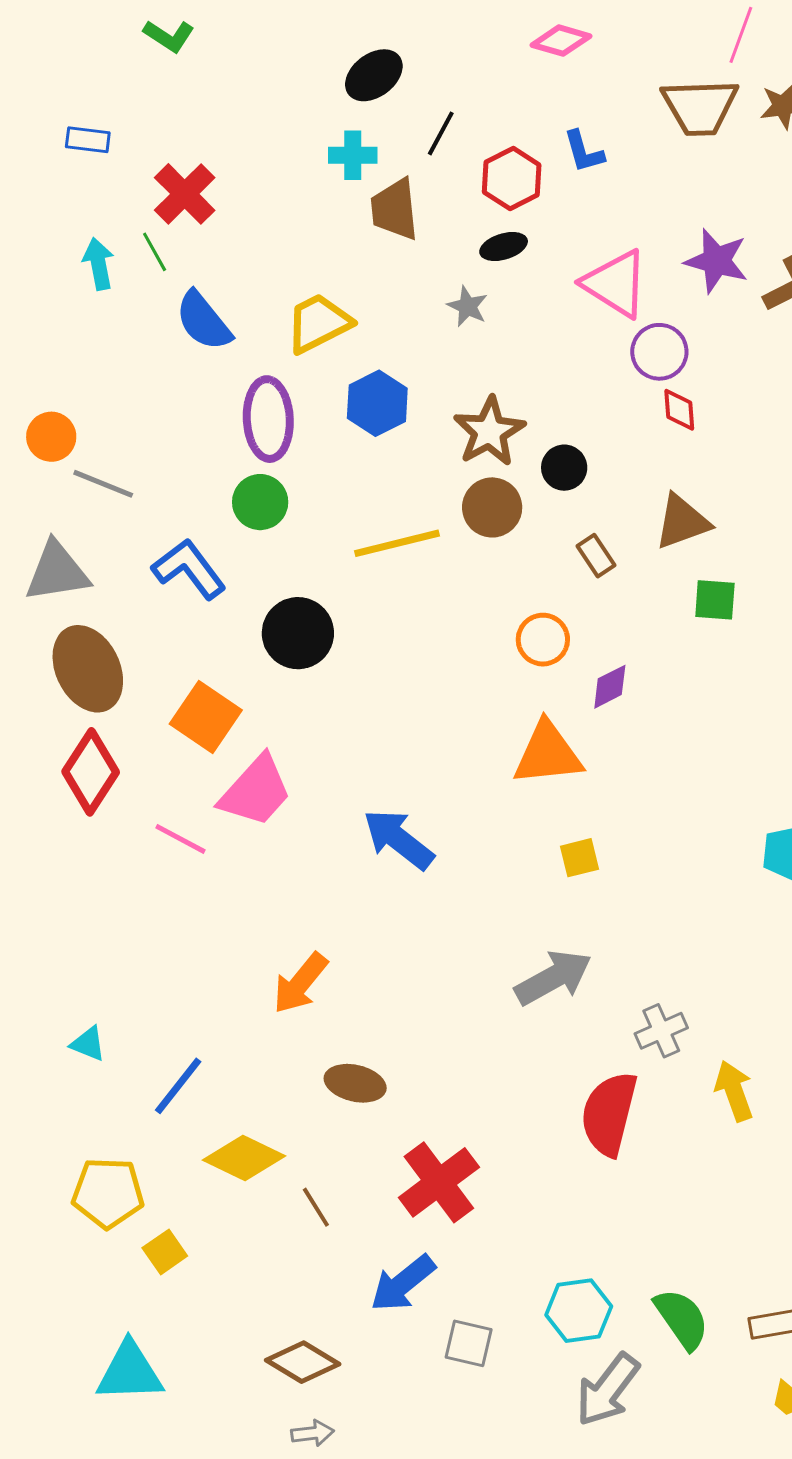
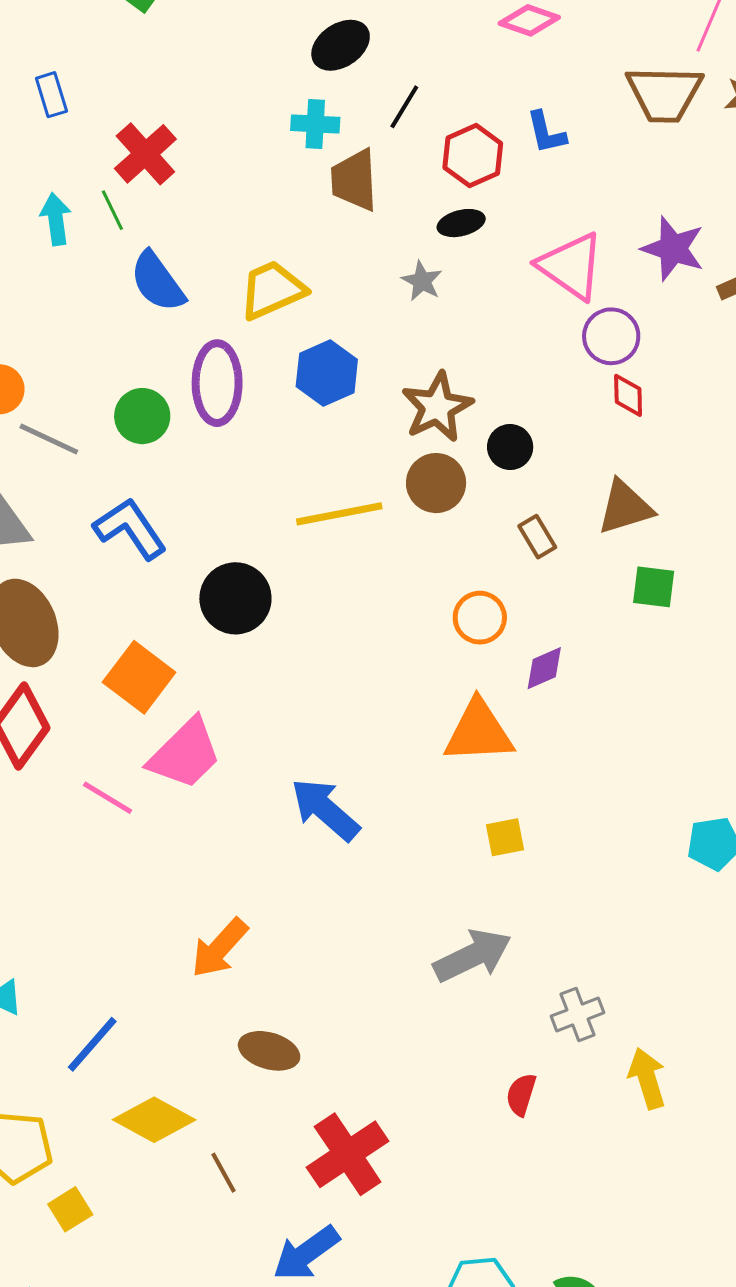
blue rectangle: (88, 140) -> (51, 95), turned 63
green circle: (260, 502) -> (142, 416), moved
red semicircle: (609, 1114) -> (521, 1095), size x0.5

